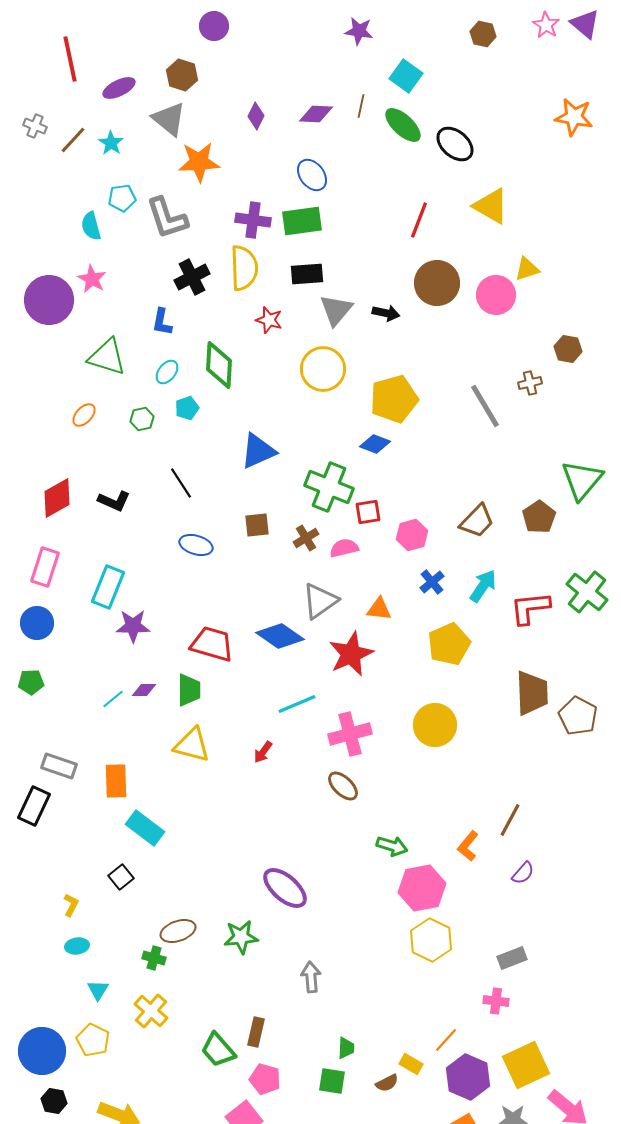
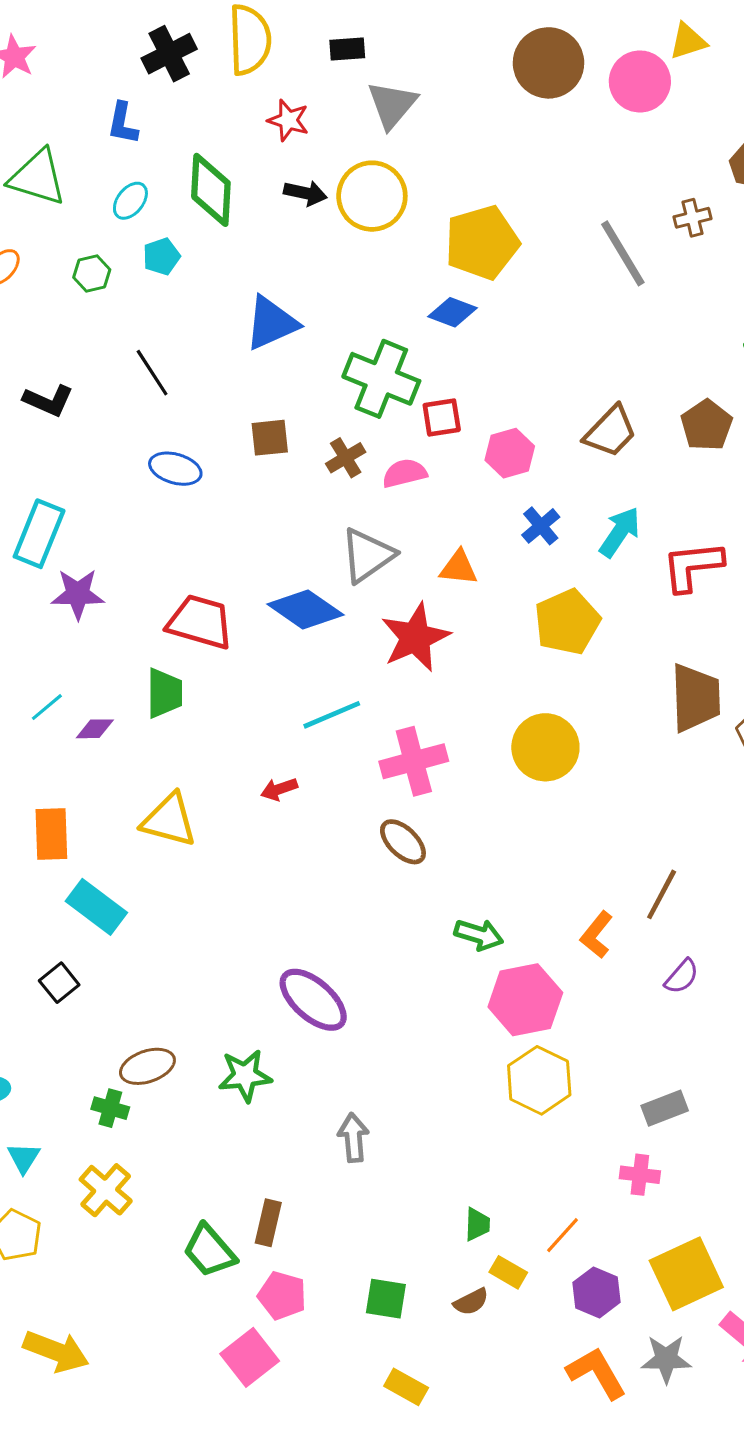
black rectangle: (307, 274) -> (347, 49), size x0.7
black arrow: (386, 313) -> (305, 193), moved
purple diamond: (144, 690) -> (95, 729), moved
yellow triangle: (192, 745) -> (169, 820), moved
red arrow: (263, 752) -> (279, 789), turned 35
green trapezoid: (346, 1048) -> (477, 1224), moved
purple hexagon: (468, 1077) -> (597, 1292), size x0.7

